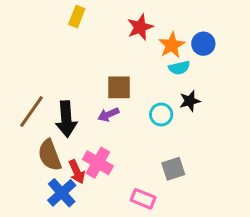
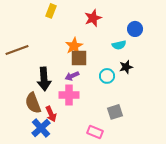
orange star: (172, 45) -> (74, 46), moved
brown line: (32, 111) -> (17, 50), moved, turned 35
pink cross: (98, 163) -> (69, 95), moved, turned -30

